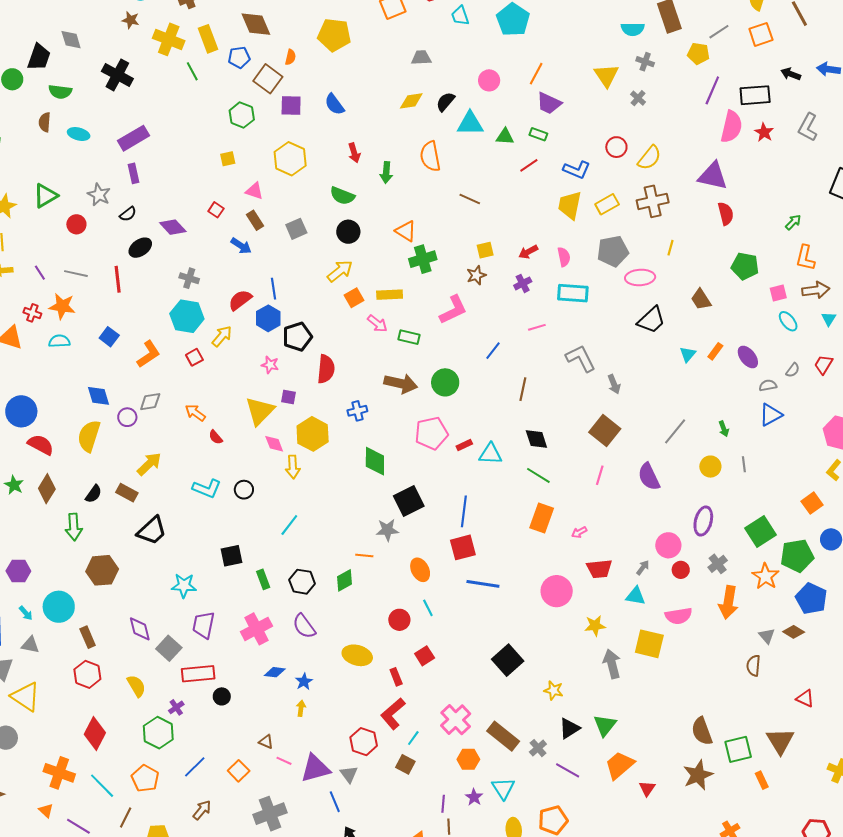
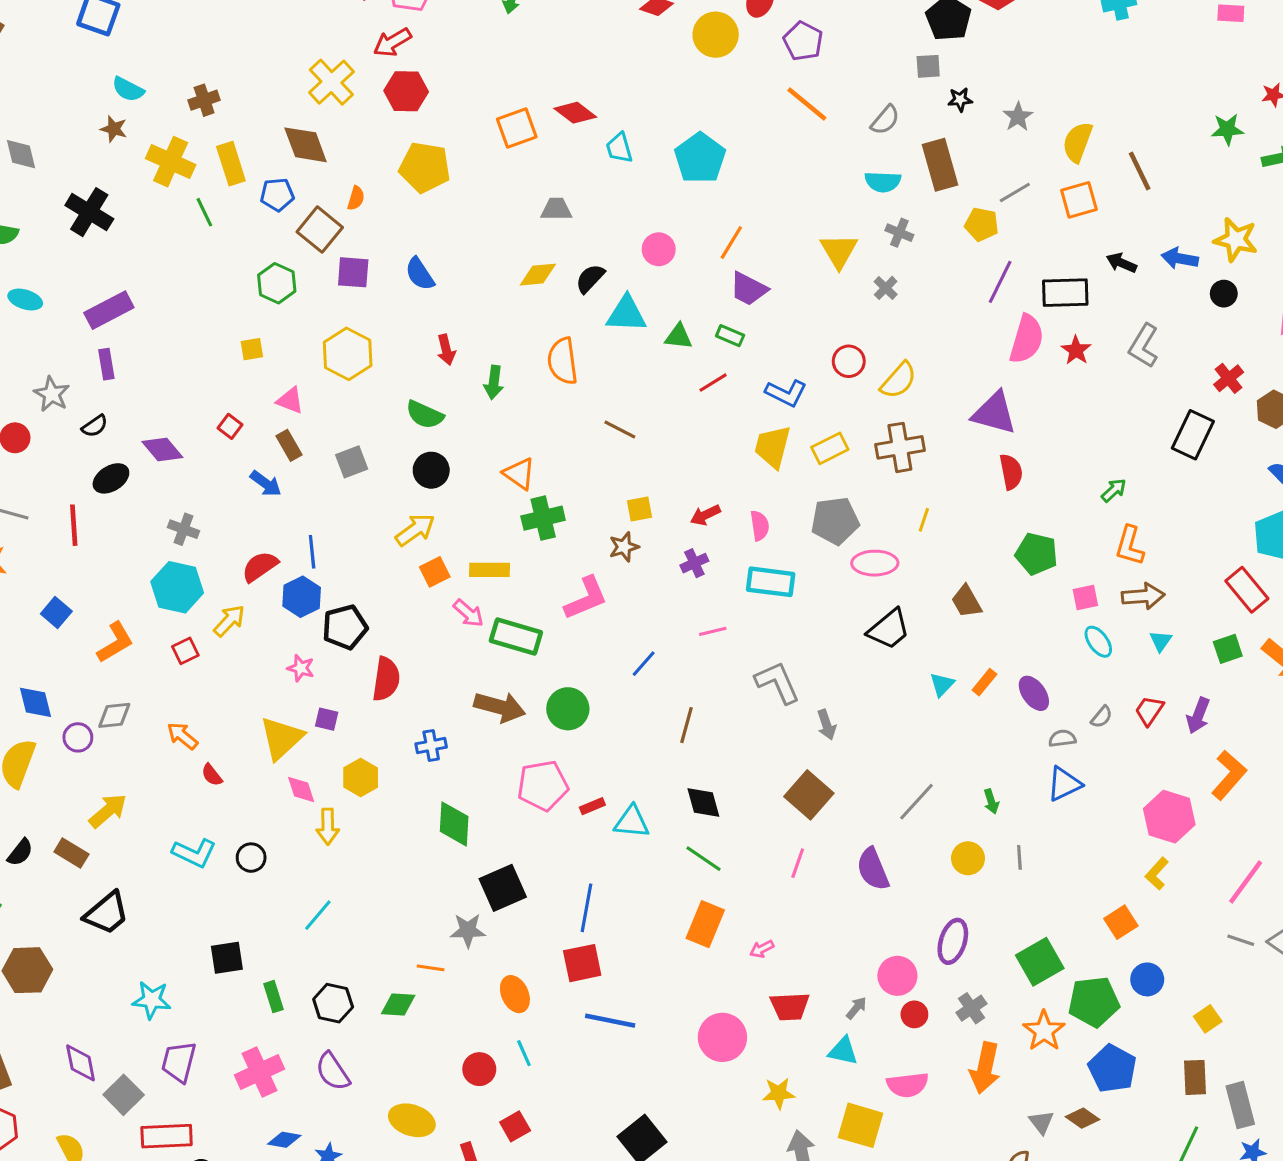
green rectangle: (409, 337) -> (516, 637), size x1.5
yellow hexagon: (313, 434) -> (361, 777), size x0.7
green diamond: (344, 580) -> (398, 1004), turned 30

